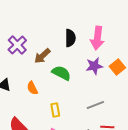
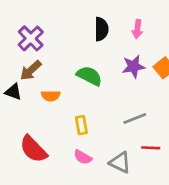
pink arrow: (97, 38) -> (137, 29), size x0.6
brown arrow: (42, 56) -> (31, 70), moved
orange semicircle: (32, 88) -> (51, 96), turned -64

